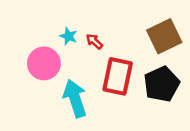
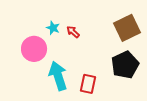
red rectangle: (118, 76) -> (88, 84), moved, size x0.7

